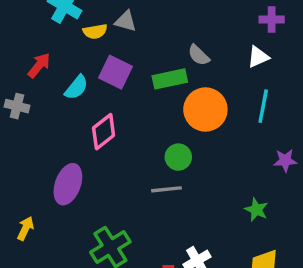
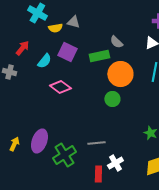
pink diamond: (104, 132) -> (60, 87), turned 75
green circle: (178, 157) -> (112, 99), moved
purple ellipse: (68, 184) -> (39, 141), moved
gray line: (166, 189) -> (96, 143), moved

